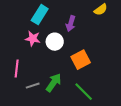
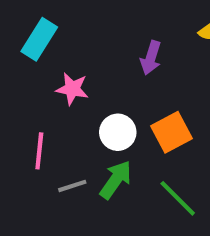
cyan rectangle: (40, 15) -> (39, 39), moved
white circle: (55, 42) -> (118, 132), moved

